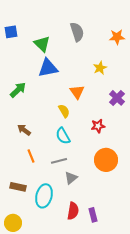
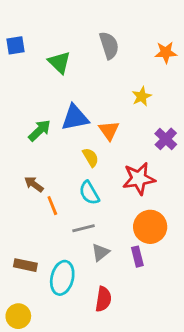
blue triangle: (48, 68) -> (75, 118), moved
green arrow: (18, 90) -> (40, 130), moved
red star: (98, 126) -> (139, 179), size x1.6
orange line: (31, 156) -> (52, 206), moved
purple rectangle: (93, 215) -> (137, 257), moved

